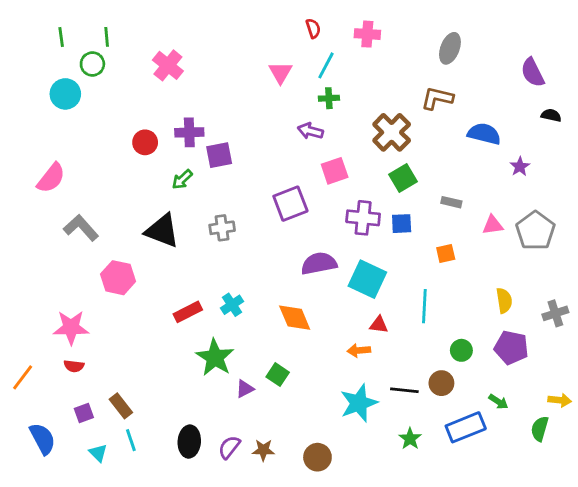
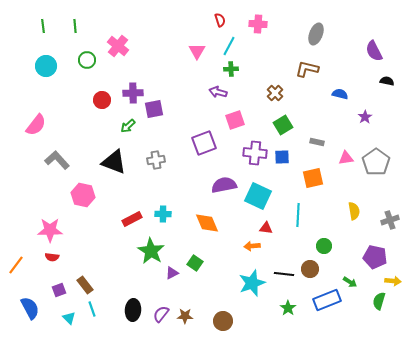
green circle: (92, 64) -> (87, 60), moved
brown cross: (392, 132) -> (275, 93), size x0.6
blue semicircle: (484, 134) -> (340, 94), size x0.7
orange square: (446, 253) -> (313, 178), size x1.5
cyan cross: (232, 305) -> (163, 214), turned 35
purple pentagon: (511, 347) -> (375, 257), moved

